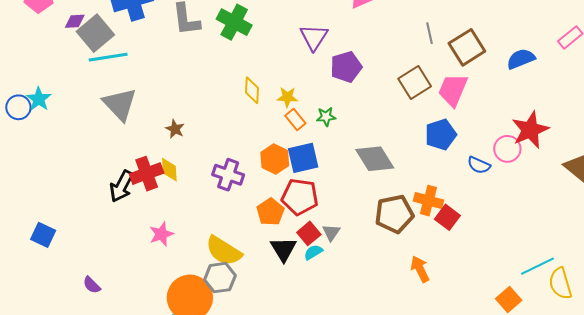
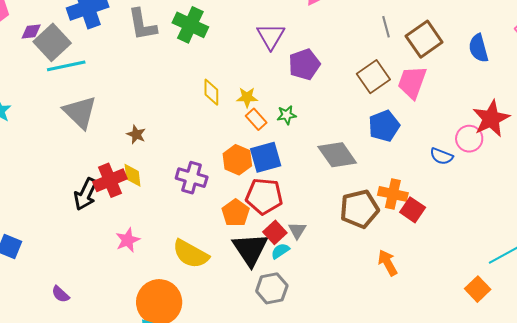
blue semicircle: (521, 59) -> (478, 48), turned -80
blue pentagon: (441, 135) -> (384, 126), moved
black triangle: (283, 249) -> (250, 249), size x1.4
gray hexagon: (220, 278) -> (272, 288), moved

